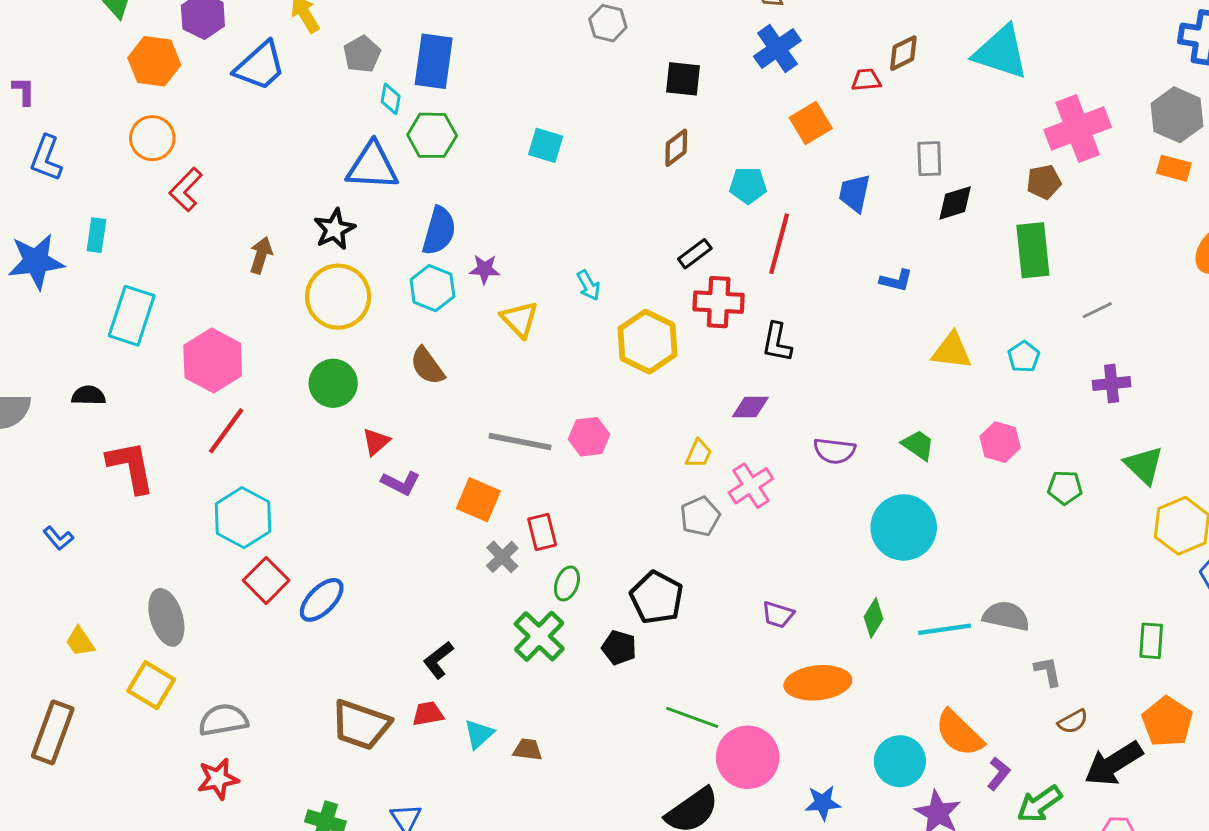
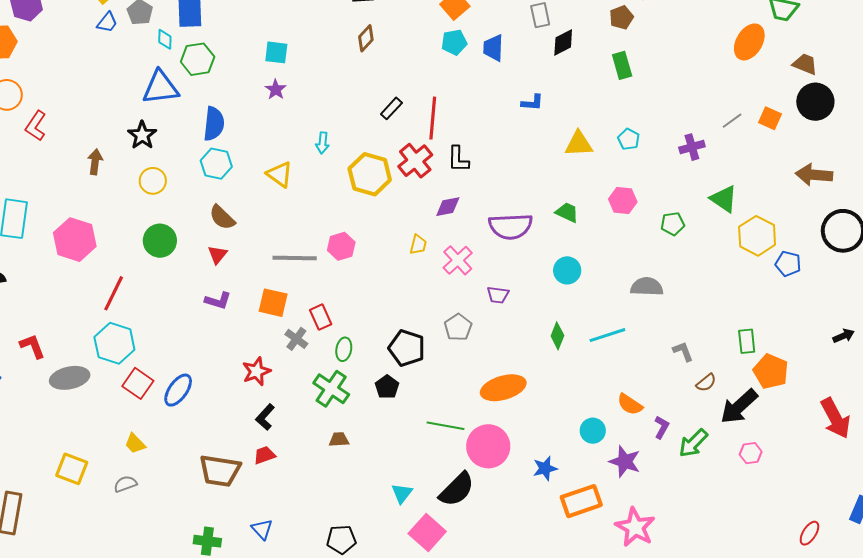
blue trapezoid: (260, 66) -> (107, 22), moved, size x0.6
cyan pentagon: (748, 185) -> (454, 42), moved
red line: (779, 244) -> (433, 118), moved
green rectangle: (1033, 250) -> (622, 65), size x0.7
purple star: (485, 269) -> (276, 90), moved, turned -30
cyan arrow: (588, 285) -> (323, 143), turned 45
yellow circle: (338, 297) -> (153, 181), size x0.6
red cross: (719, 302) -> (415, 161), moved, turned -32
gray line: (1097, 310) -> (732, 121), moved
red line: (226, 431) -> (114, 293), moved
red triangle: (376, 442) -> (217, 255), moved
purple semicircle: (834, 451) -> (511, 226), size x1.5
red L-shape: (131, 467) -> (32, 346), moved, size x0.7
gray pentagon: (700, 516) -> (458, 327), moved
cyan circle: (904, 527) -> (567, 270), size x0.6
purple trapezoid: (778, 615) -> (498, 295), moved
gray semicircle: (1006, 616) -> (647, 287), moved
gray ellipse: (166, 617) -> (70, 378), moved, turned -75
green rectangle: (1151, 641) -> (747, 341), moved
yellow trapezoid: (80, 642) -> (135, 444), moved
black pentagon: (619, 648) -> (387, 387), turned 30
orange ellipse: (818, 683) -> (503, 388), moved
gray semicircle: (223, 720) -> (125, 484), size x0.7
orange semicircle: (959, 733) -> (630, 404), size x0.7
cyan triangle: (479, 734) -> (402, 493), moved
brown trapezoid: (528, 750) -> (339, 440), moved
cyan circle: (900, 761) -> (593, 431), size x0.7
red star: (218, 779) -> (256, 371), moved

